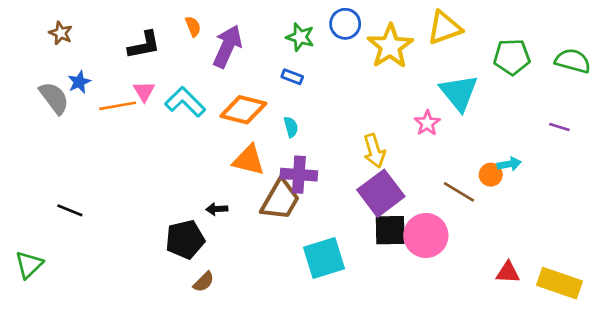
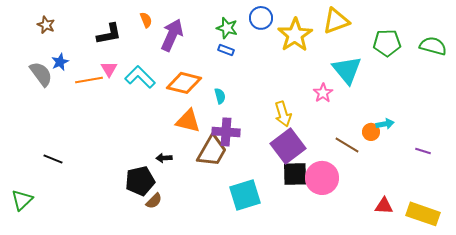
blue rectangle: (292, 77) -> (226, 50), moved
purple line: (559, 127) -> (423, 151), moved
brown semicircle: (204, 282) -> (154, 201), moved

